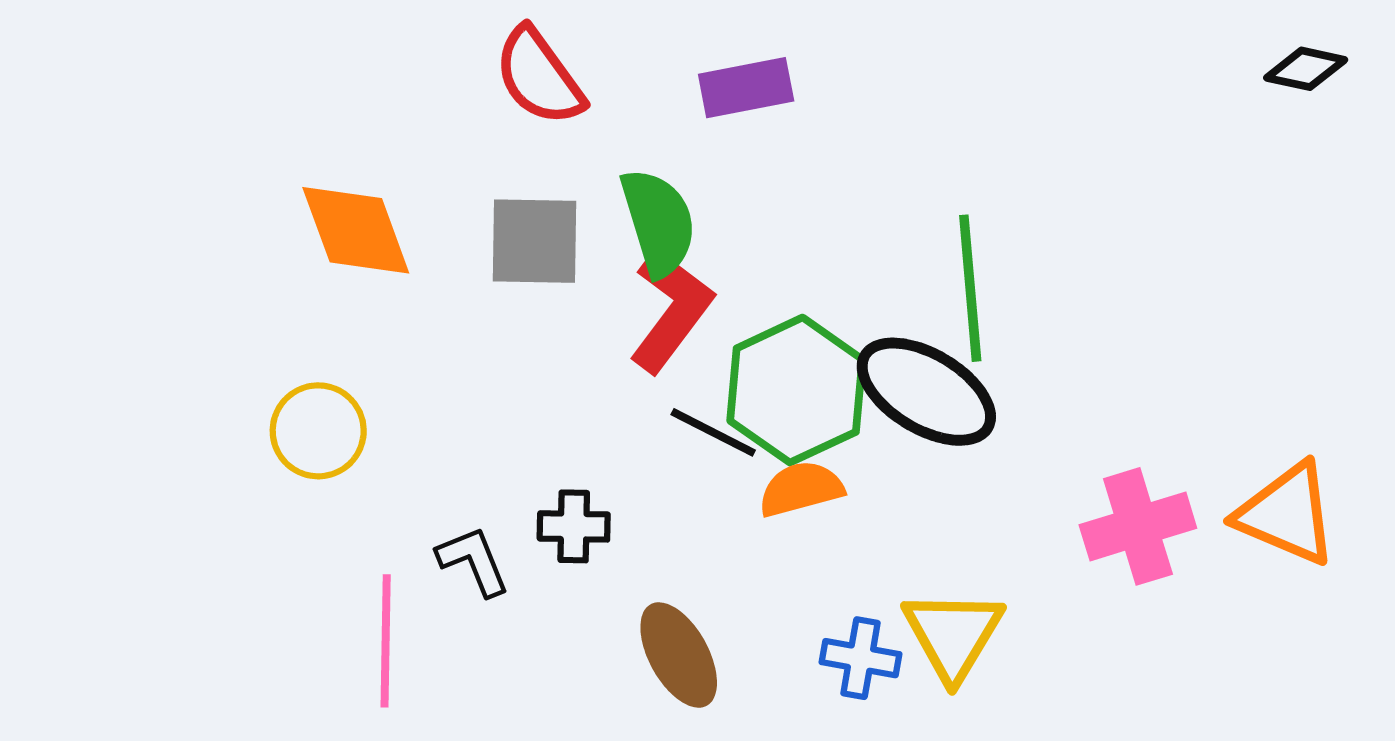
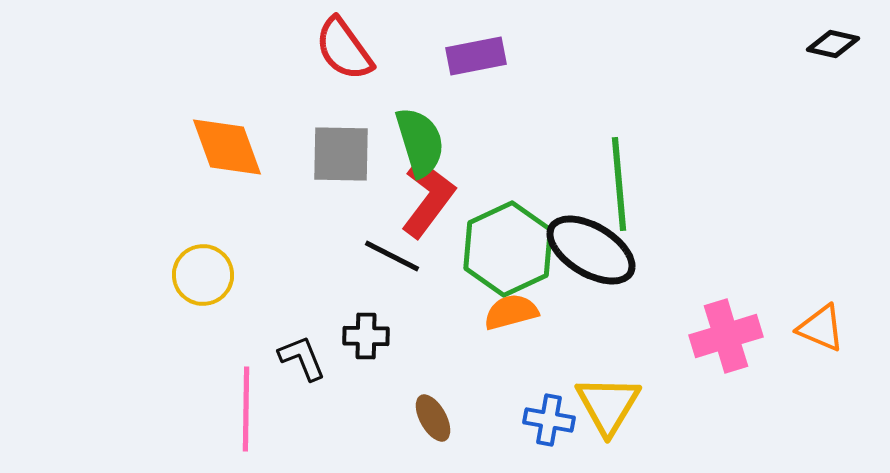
black line: (713, 432) -> (392, 256), moved
orange triangle: (1287, 514) -> (821, 328), size x0.7
brown ellipse: (679, 655) -> (433, 418), size x0.7

